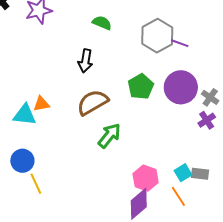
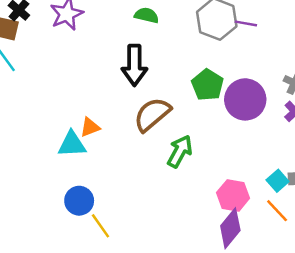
black arrow: (85, 61) -> (134, 65), size x1.4
purple circle: (181, 87) -> (245, 99), moved

